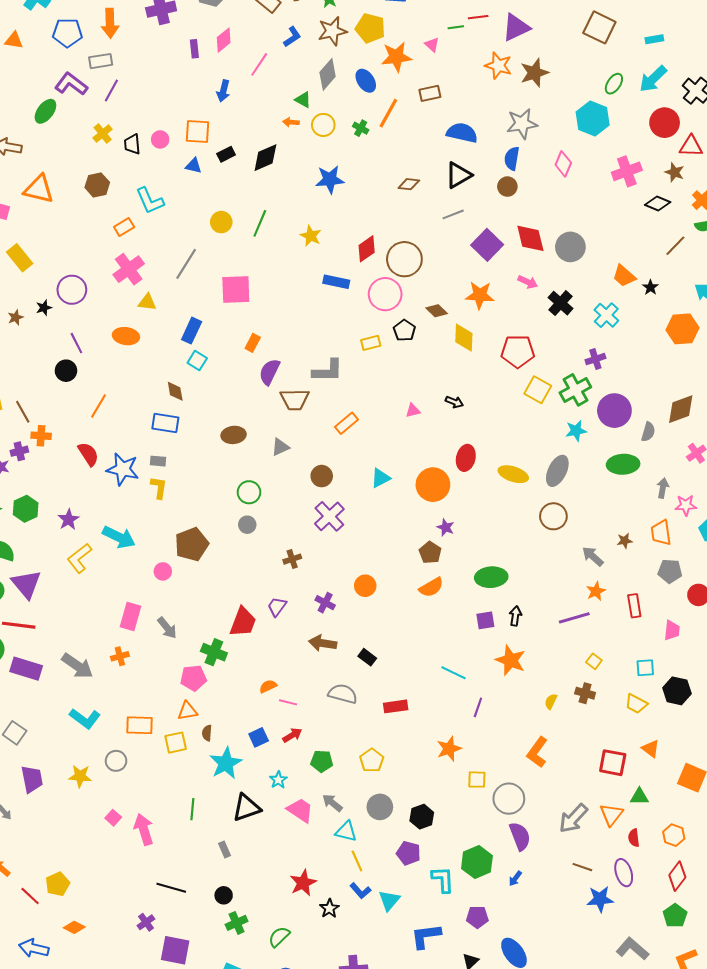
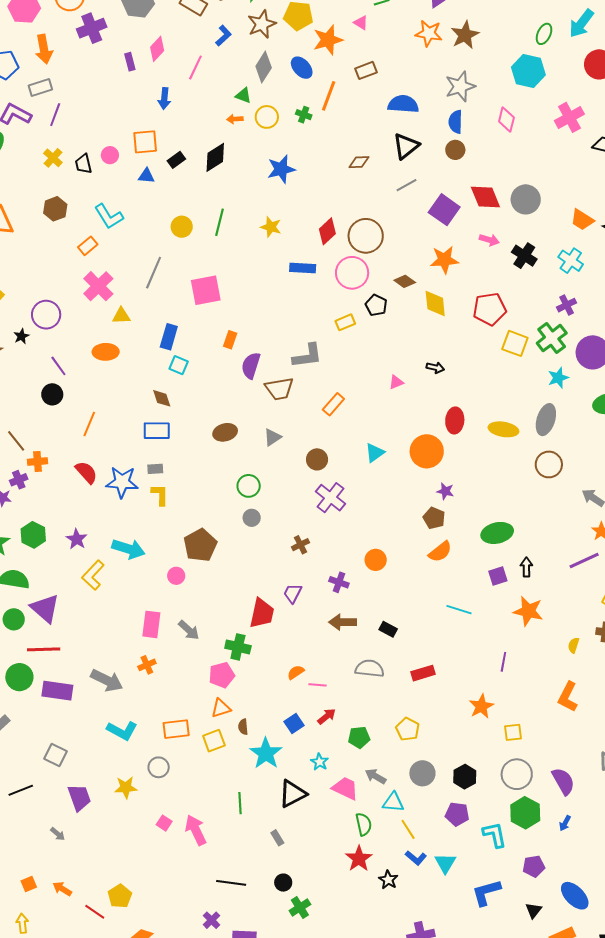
cyan line: (453, 673) -> (459, 610), moved
gray circle: (509, 799) -> (517, 774), moved
green semicircle: (279, 937) -> (364, 824), moved, turned 130

